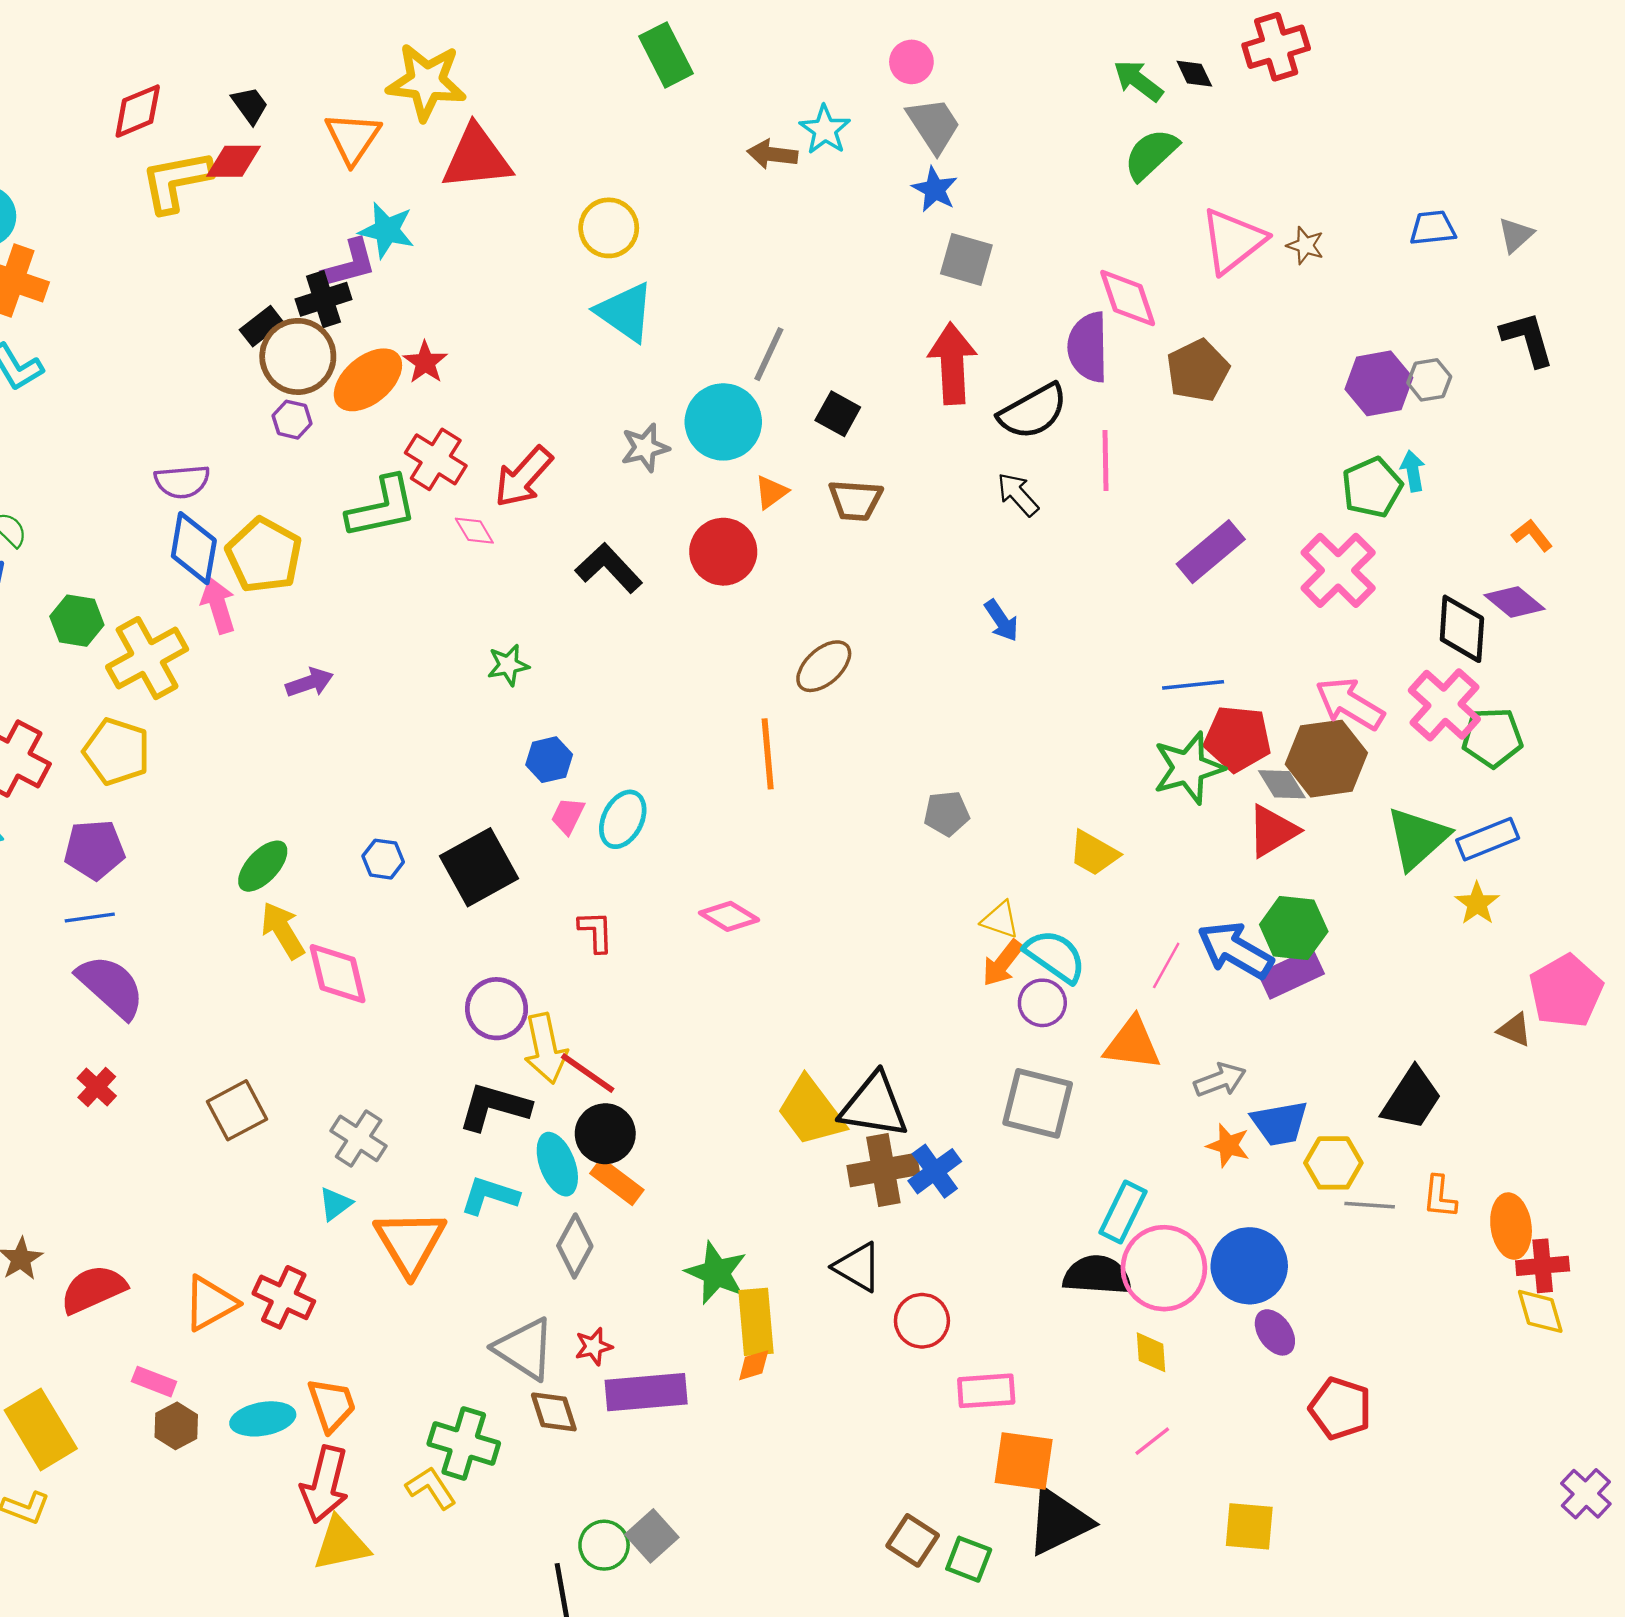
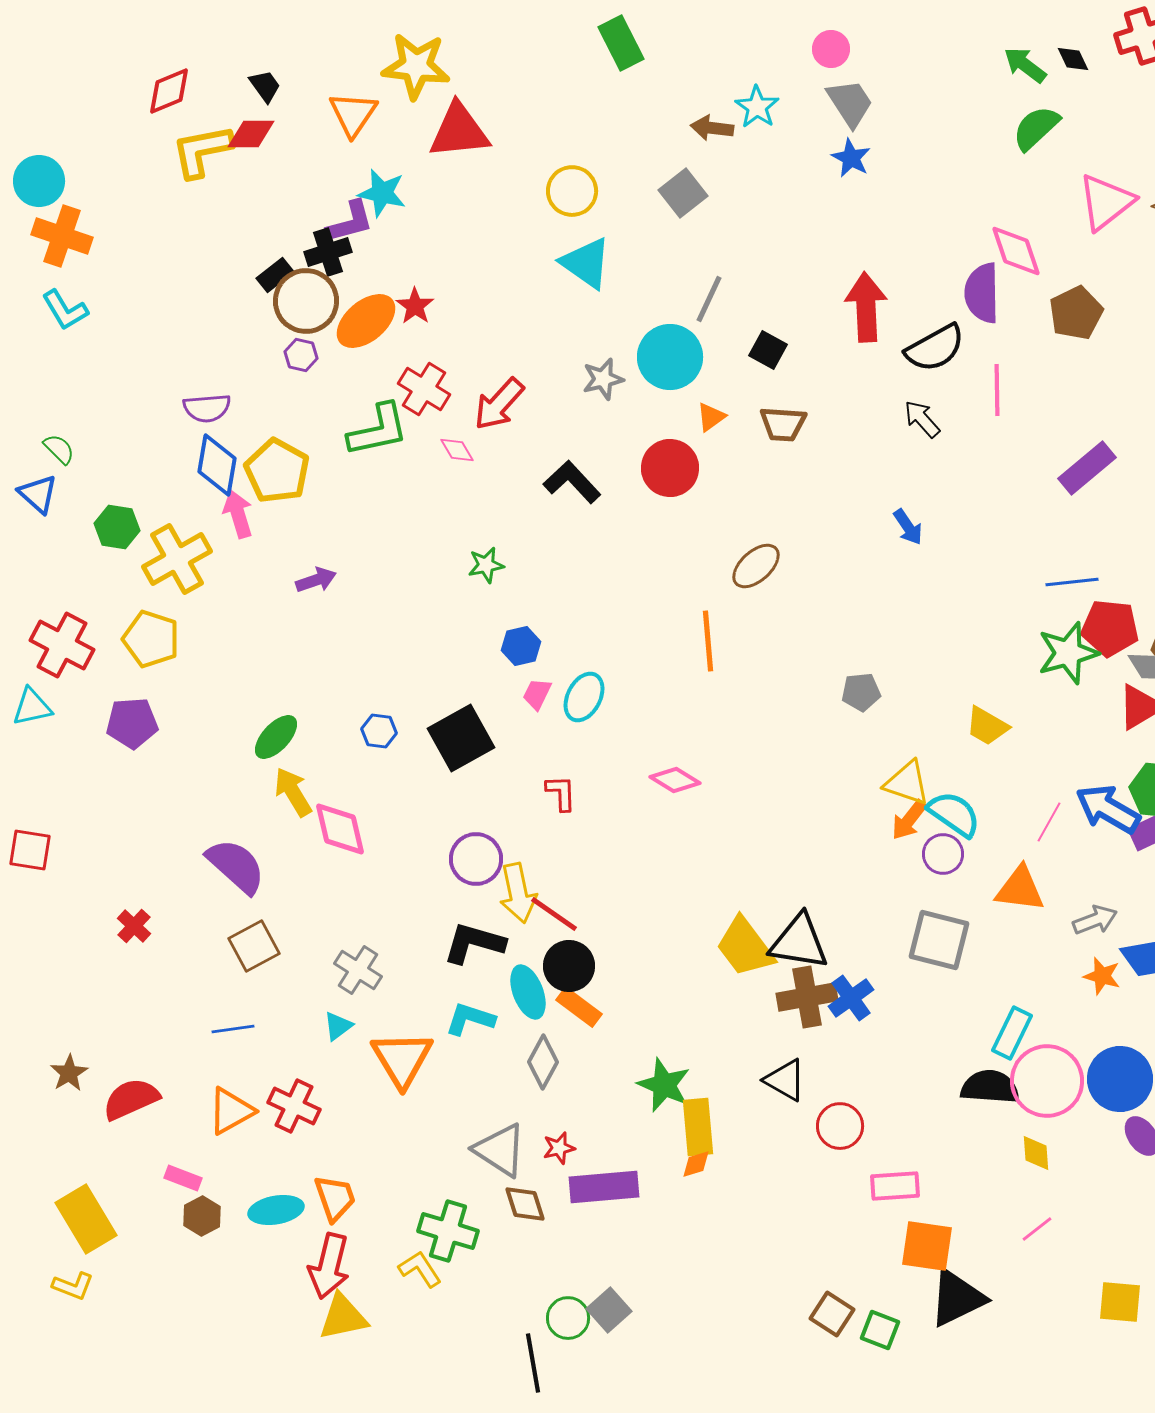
gray square: (966, 259) -> (683, 193), moved, turned 36
blue line: (90, 918) -> (233, 1029), moved
yellow triangle: (1000, 920) -> (907, 783), size x1.4
purple semicircle: (111, 986) -> (236, 866), moved

